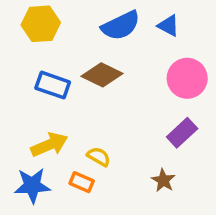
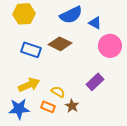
blue triangle: (168, 26) -> (95, 23), moved
purple rectangle: (182, 133) -> (95, 82), moved
brown star: (163, 180) -> (72, 106), moved

